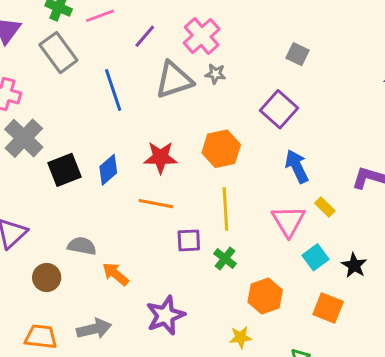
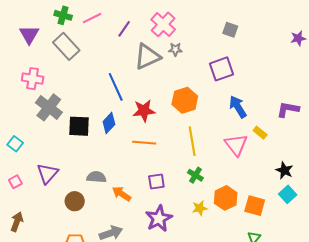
blue line: (113, 90) -> (116, 87), moved
purple square: (279, 109) -> (221, 69), turned 35
black square: (64, 170) -> (79, 126), turned 30
purple square: (189, 240) -> (156, 182), moved
cyan square: (316, 257) -> (288, 194), moved
orange square: (328, 308) -> (255, 206), moved
yellow star: (241, 337) -> (200, 208), moved

